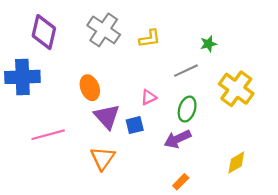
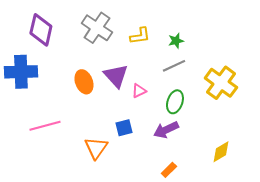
green star: (208, 44) -> (176, 41), moved
purple triangle: (107, 117) -> (116, 76), moved
blue square: (135, 125) -> (124, 128), moved

